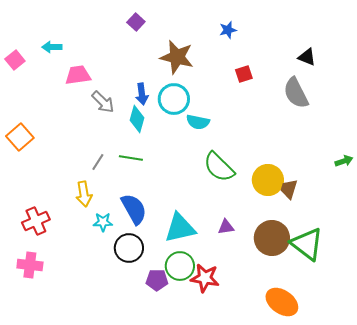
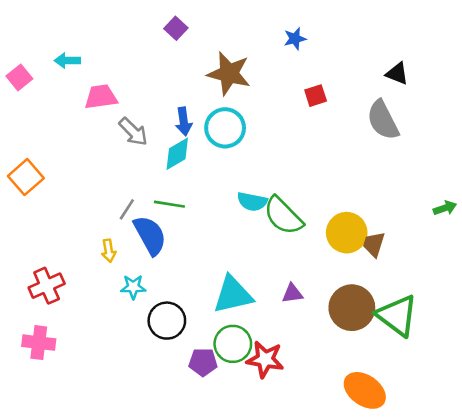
cyan diamond: (137, 119) -> (177, 154), turned 44
cyan semicircle: (198, 122) -> (252, 202), moved
yellow arrow: (84, 194) -> (109, 251), size x0.7
blue semicircle: (134, 209) -> (150, 235), moved

